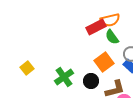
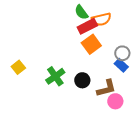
green semicircle: (112, 37) -> (81, 12), moved
orange square: (104, 62) -> (91, 44), moved

